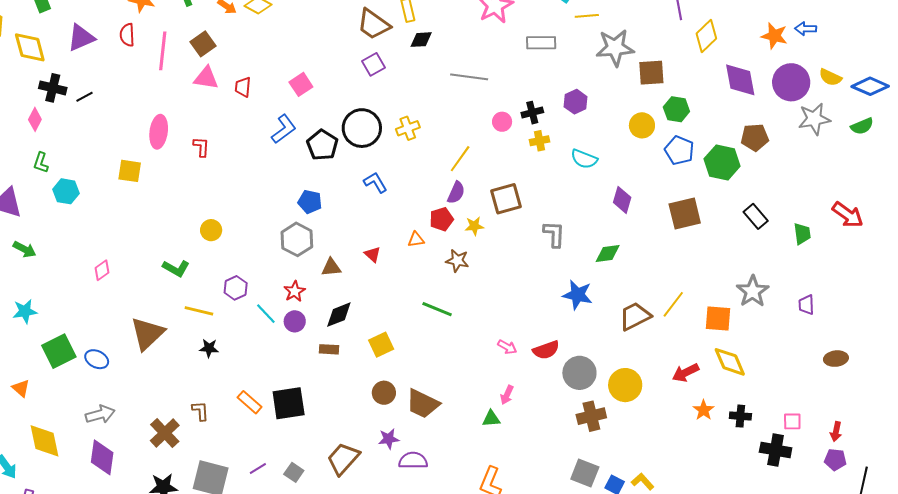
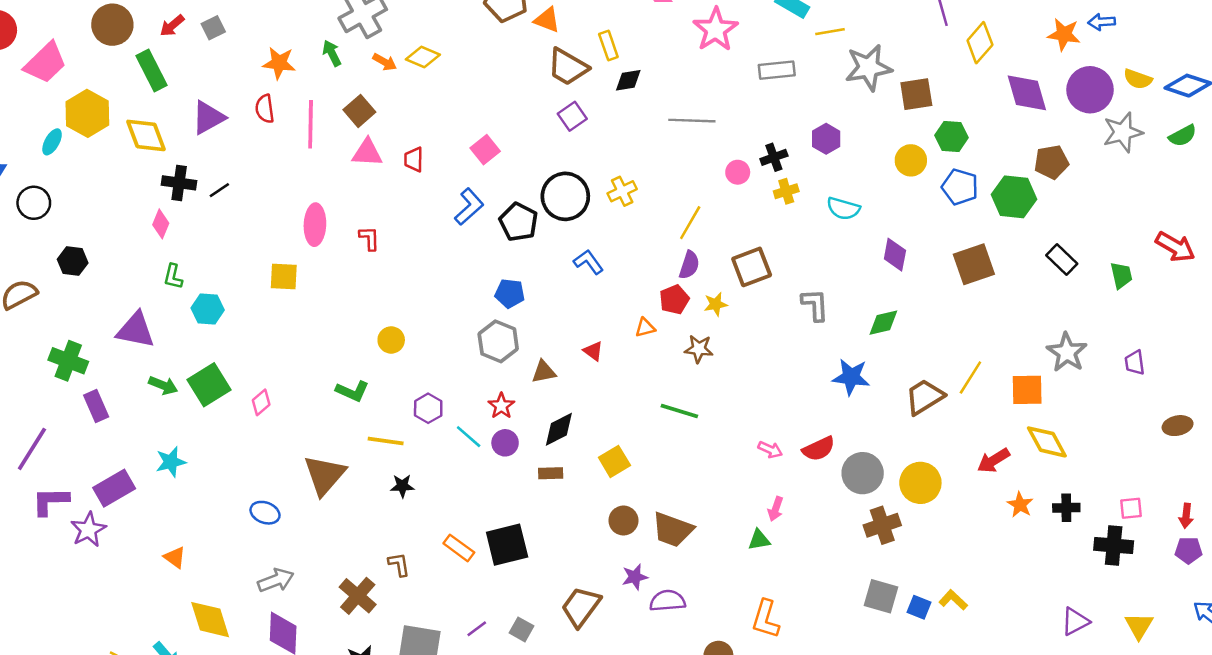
green square: (59, 351) -> (209, 385), moved

